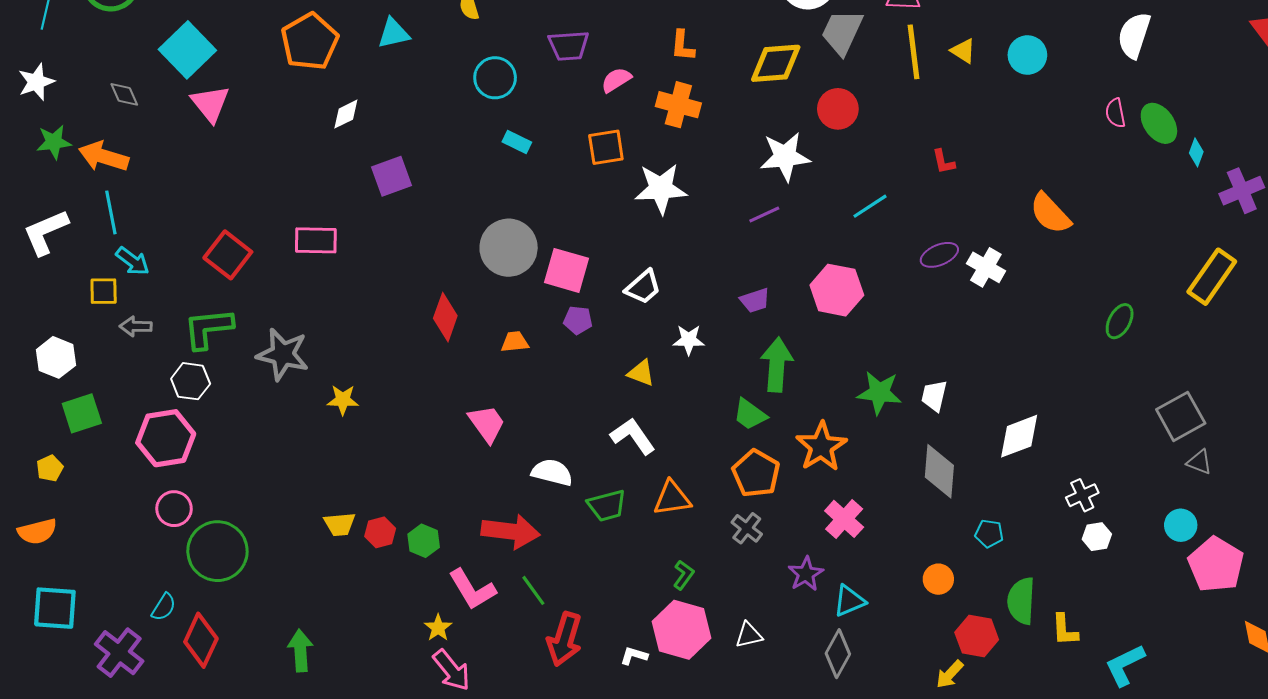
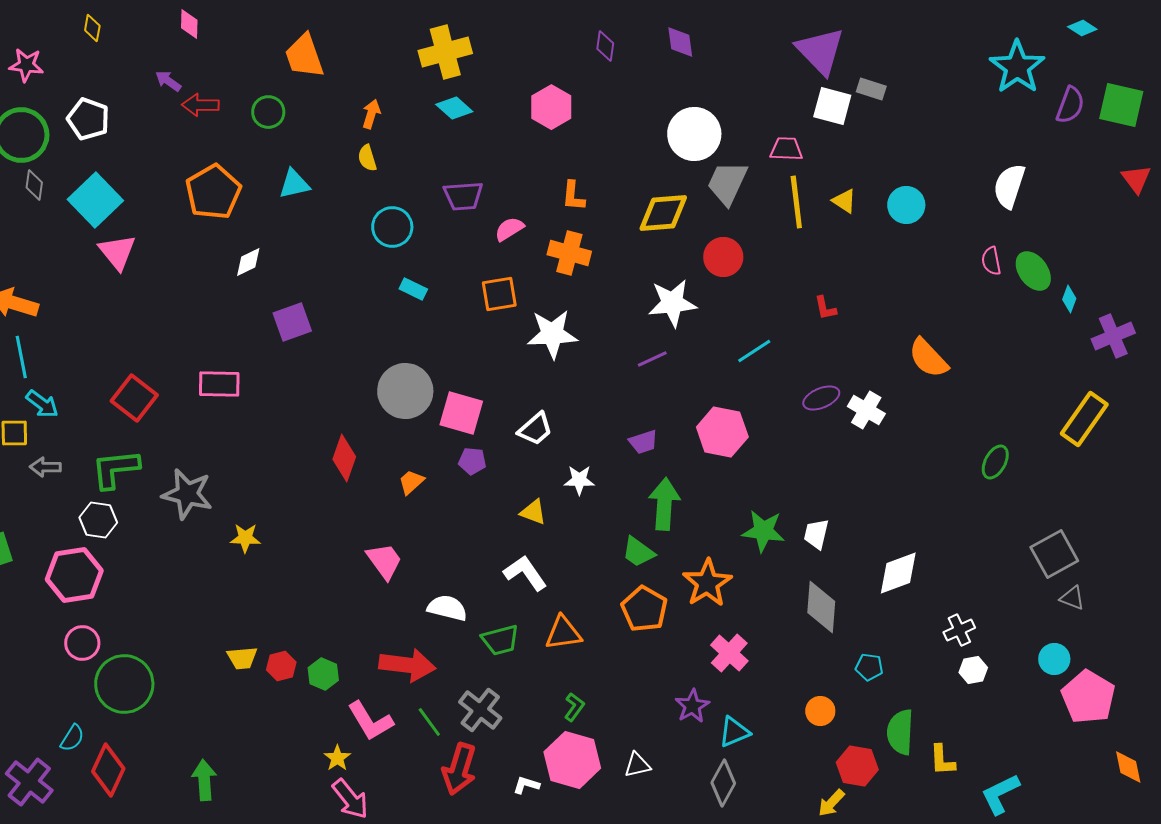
gray diamond: (124, 94) -> (34, 185), moved, turned 32
orange trapezoid: (515, 342) -> (411, 482), turned -36
gray cross: (747, 528) -> (480, 710), moved, size x1.4

